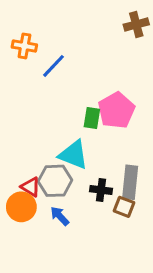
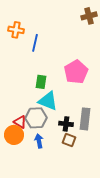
blue line: (54, 66) -> (35, 43), turned -30
green rectangle: (92, 118) -> (41, 82), moved
brown square: (124, 207) -> (69, 140), moved
blue arrow: (60, 216) -> (39, 141), turned 32

